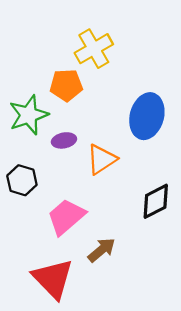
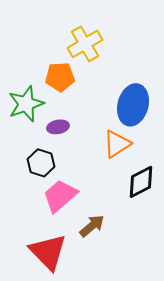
orange triangle: (102, 159) -> (117, 144), moved
black hexagon: (22, 180) -> (41, 163), moved

